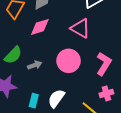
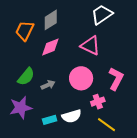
pink cross: (106, 93) -> (98, 102), moved
white semicircle: (56, 98) -> (72, 116), turned -138
cyan rectangle: (34, 101) -> (50, 120), turned 64

